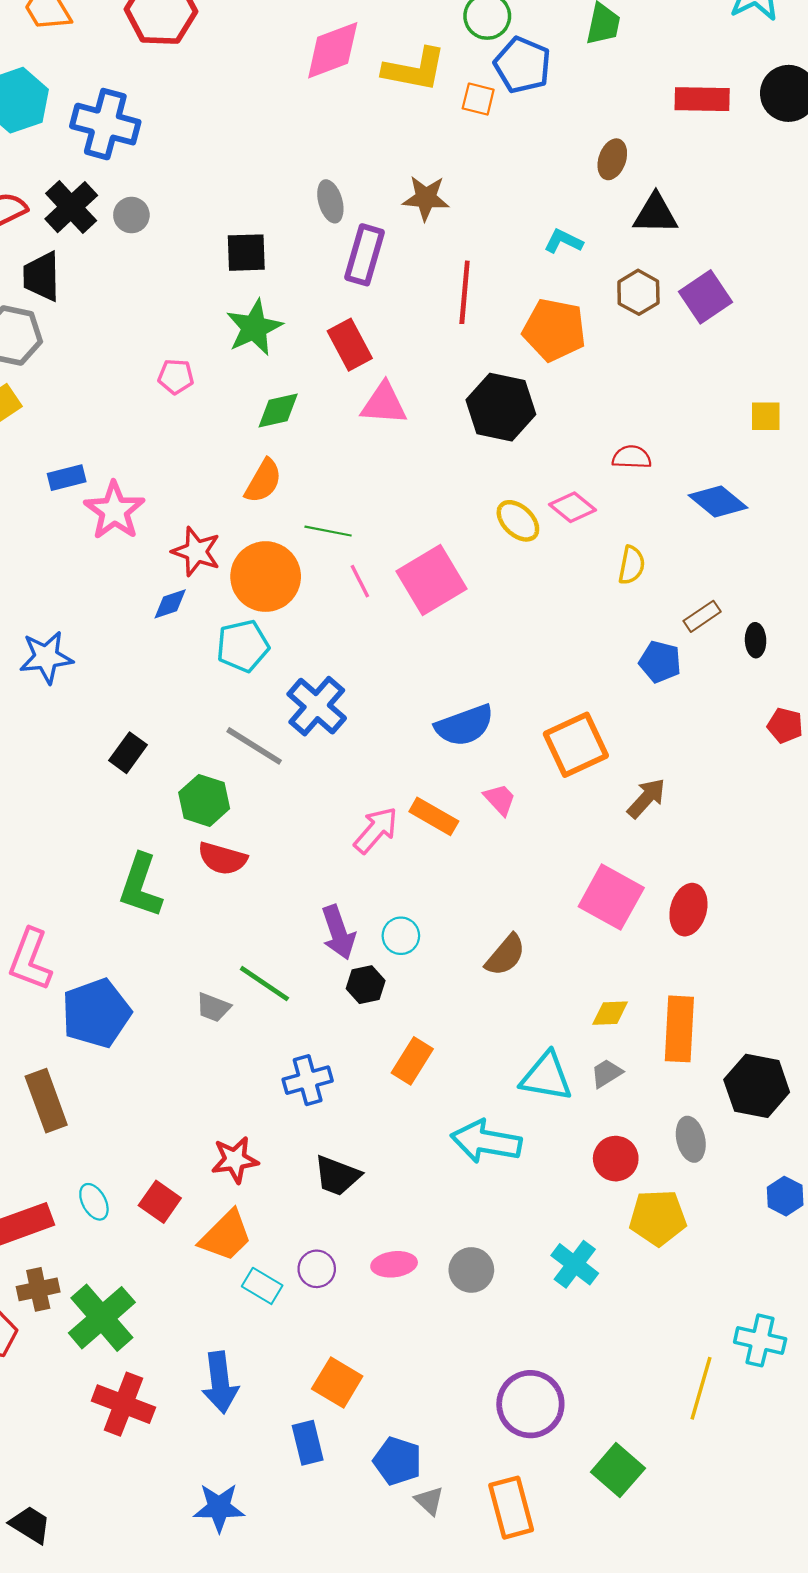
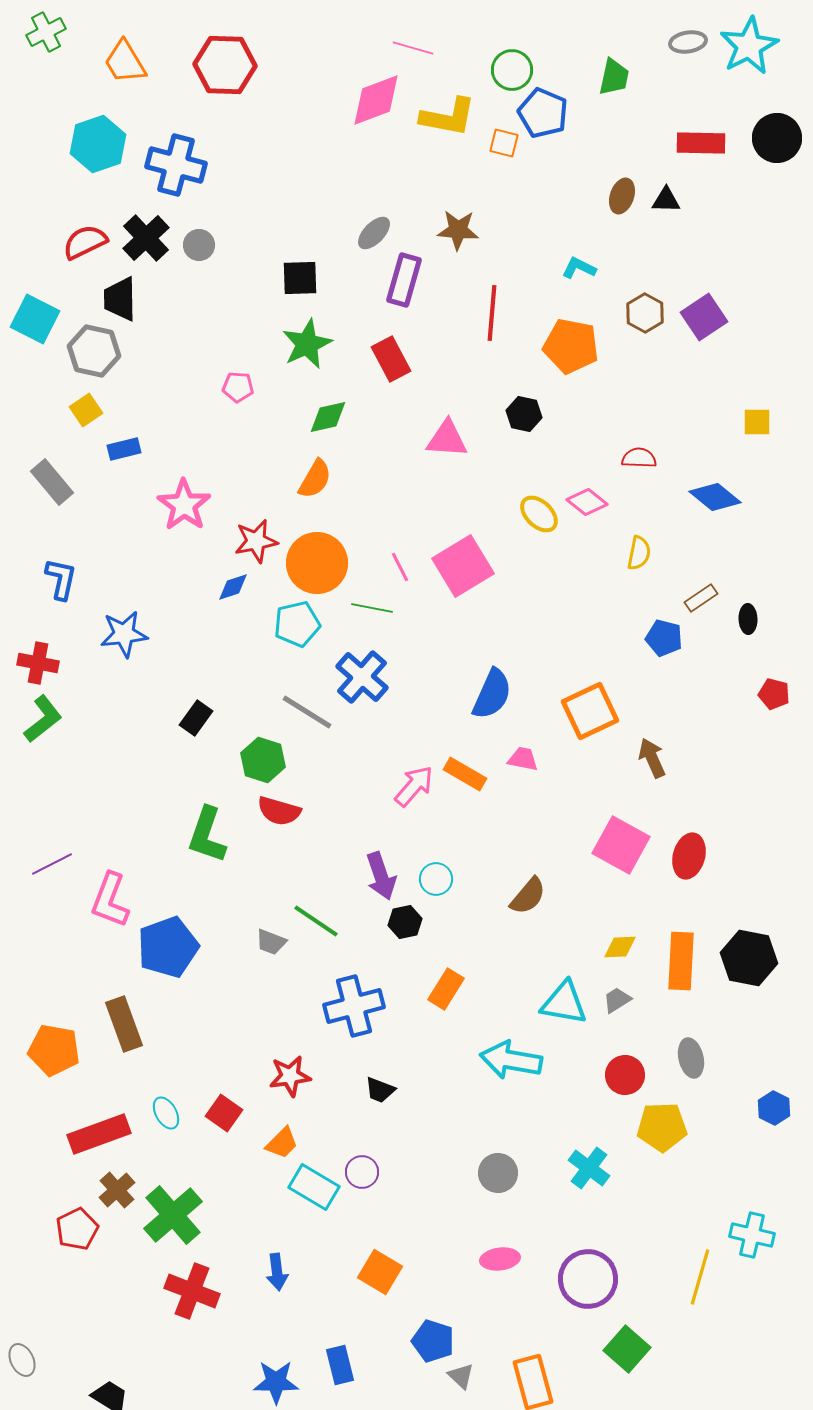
gray ellipse: (330, 201) -> (374, 233), turned 60
black triangle: (655, 214) -> (666, 200), moved, size x0.7
pink triangle: (384, 404) -> (447, 439), moved
black hexagon: (501, 407) -> (524, 414), size x0.6
blue rectangle: (67, 478) -> (124, 449), moved
green line: (328, 531) -> (372, 608), moved
red star: (196, 552) -> (256, 541), turned -30
blue semicircle: (465, 725) -> (492, 694), turned -46
brown arrow: (646, 798) -> (652, 758), turned -66
pink trapezoid: (500, 799) -> (523, 759), turned -36
blue cross: (308, 1080) -> (354, 1006), size x1.4
black hexagon: (757, 1086) -> (749, 958), moved
black trapezoid: (337, 1176) -> (380, 1090), size x0.7
orange trapezoid: (226, 1236) -> (282, 1143), size x0.7
pink ellipse: (394, 1264) -> (500, 1259), moved
cyan rectangle: (262, 1286) -> (314, 1187), size x1.4
brown cross: (38, 1289) -> (117, 1190), turned -30
blue arrow: (220, 1383) -> (277, 1272), size x0.7
purple circle: (530, 1404) -> (588, 1279), moved
blue rectangle: (308, 1443) -> (340, 1365), moved

